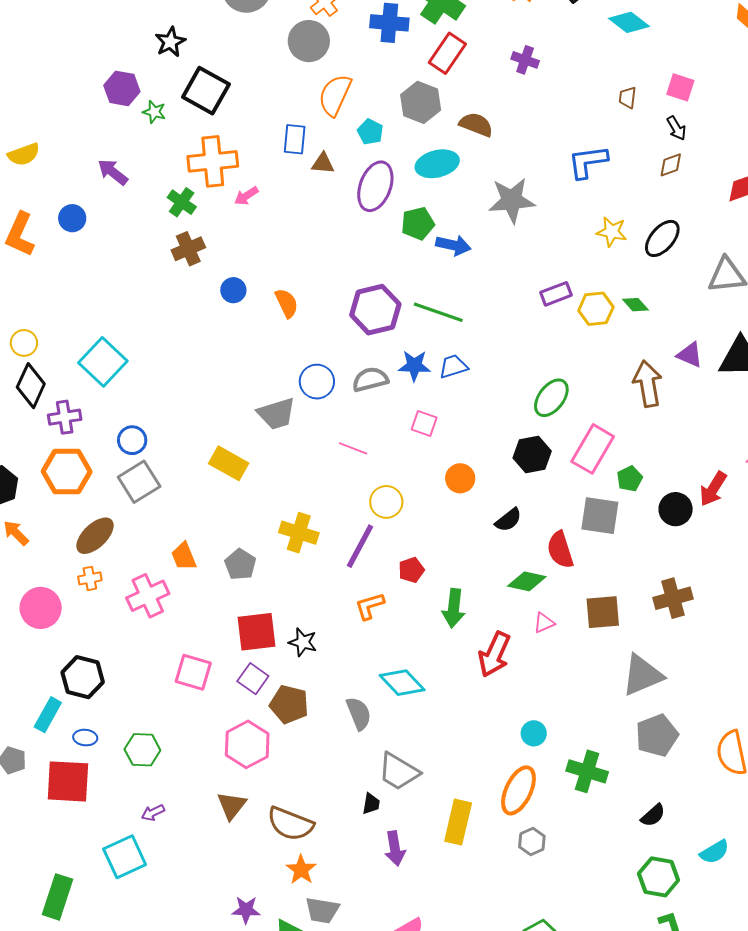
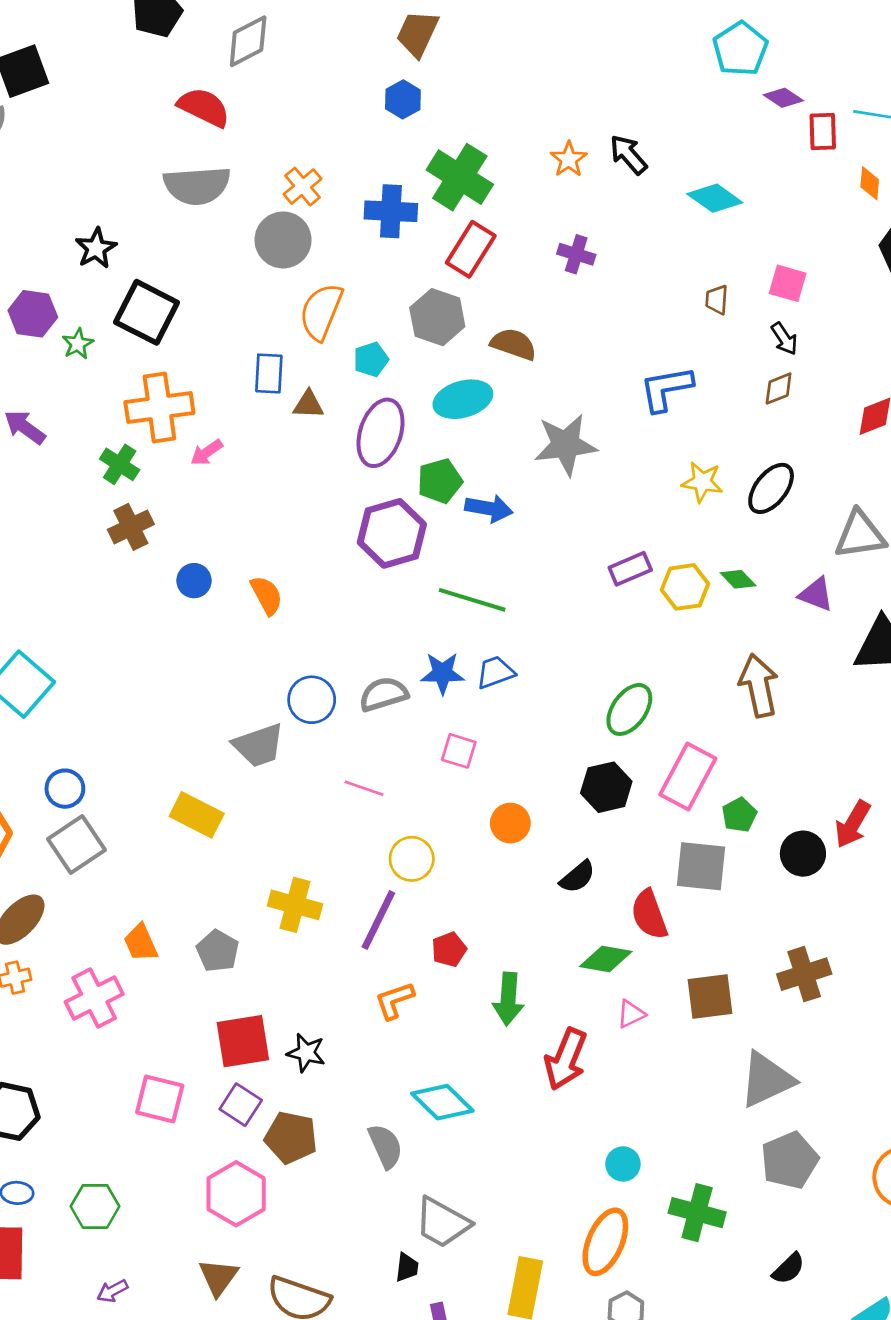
green star: (154, 112) -> (78, 344), turned 30
cyan pentagon: (370, 132) -> (371, 359), turned 30
purple hexagon: (375, 310) -> (392, 533), moved
purple triangle: (690, 355) -> (816, 594), moved

